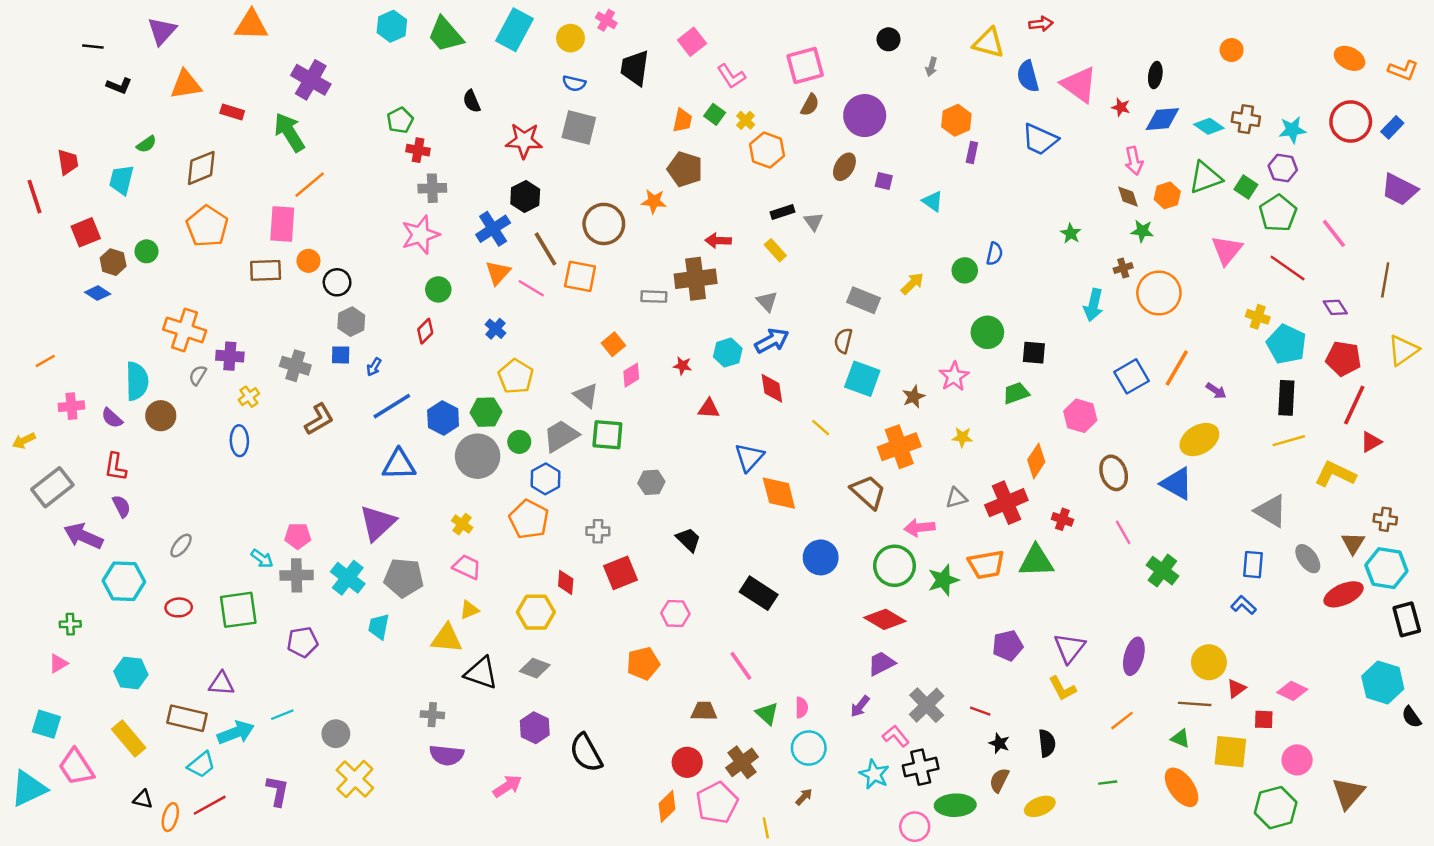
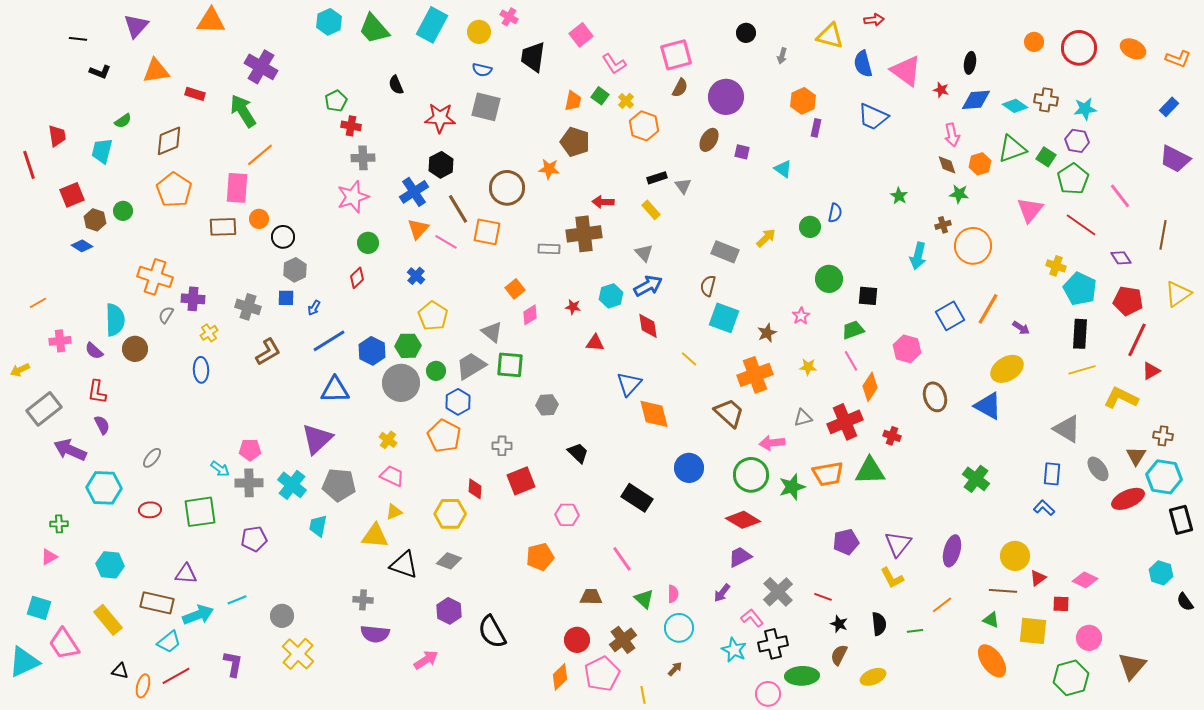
red circle: (1351, 121) -> (1079, 48), moved
pink star: (954, 376) -> (801, 316), size x0.7
pink line: (1123, 532) -> (851, 361), moved
cyan hexagon: (1383, 683) -> (1161, 573), size x0.7
green line: (1108, 783) -> (915, 631), moved

